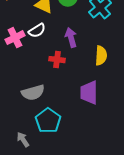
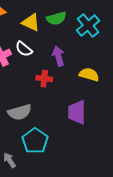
white semicircle: (37, 31) -> (24, 49), turned 72
yellow semicircle: (101, 56) -> (89, 74), turned -78

